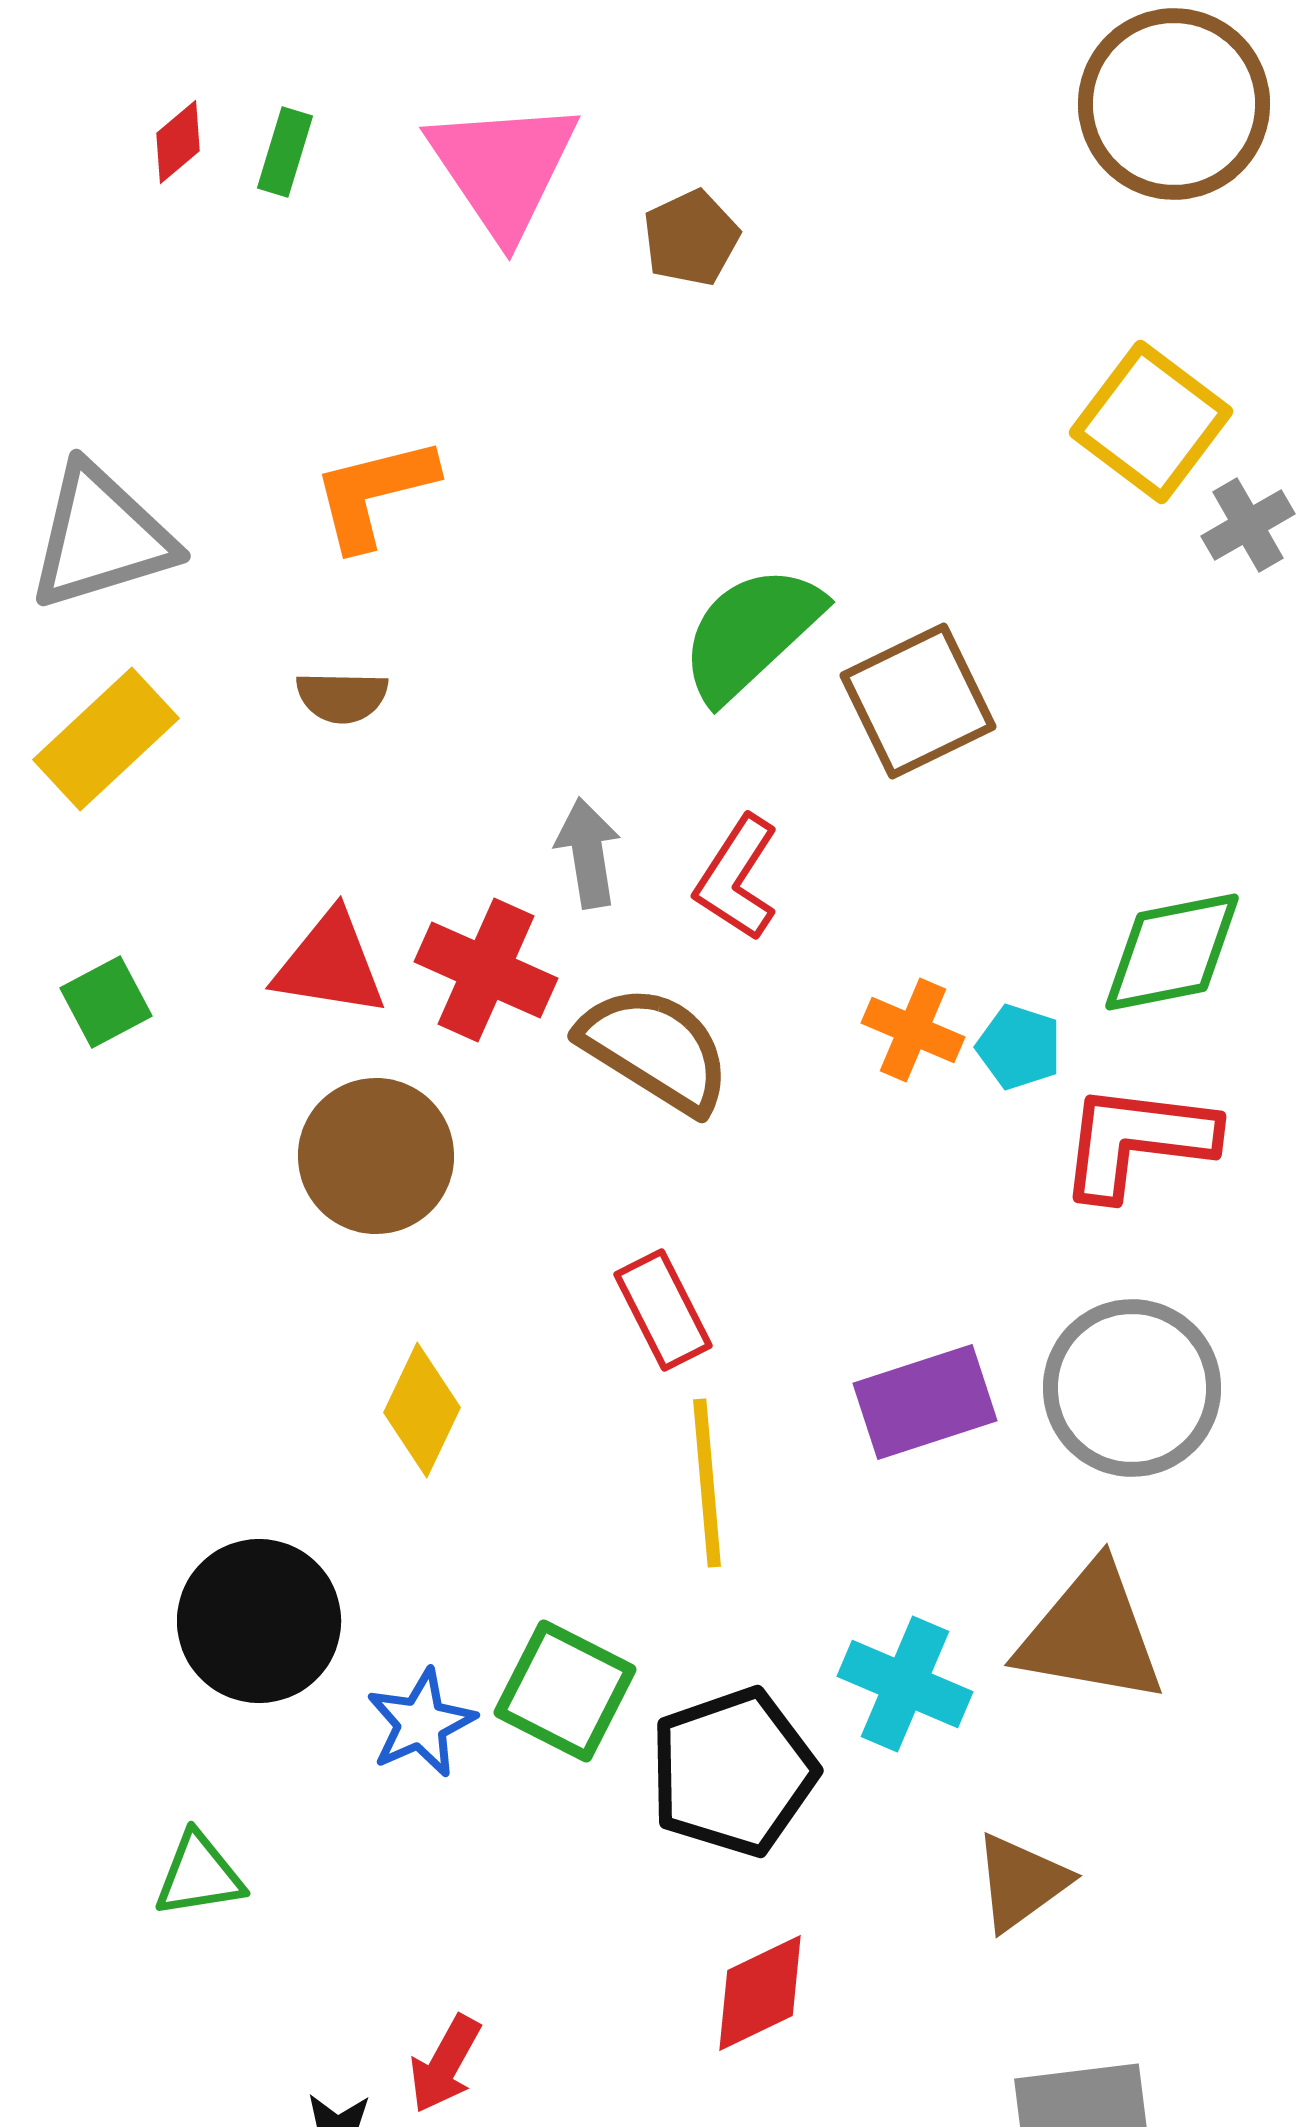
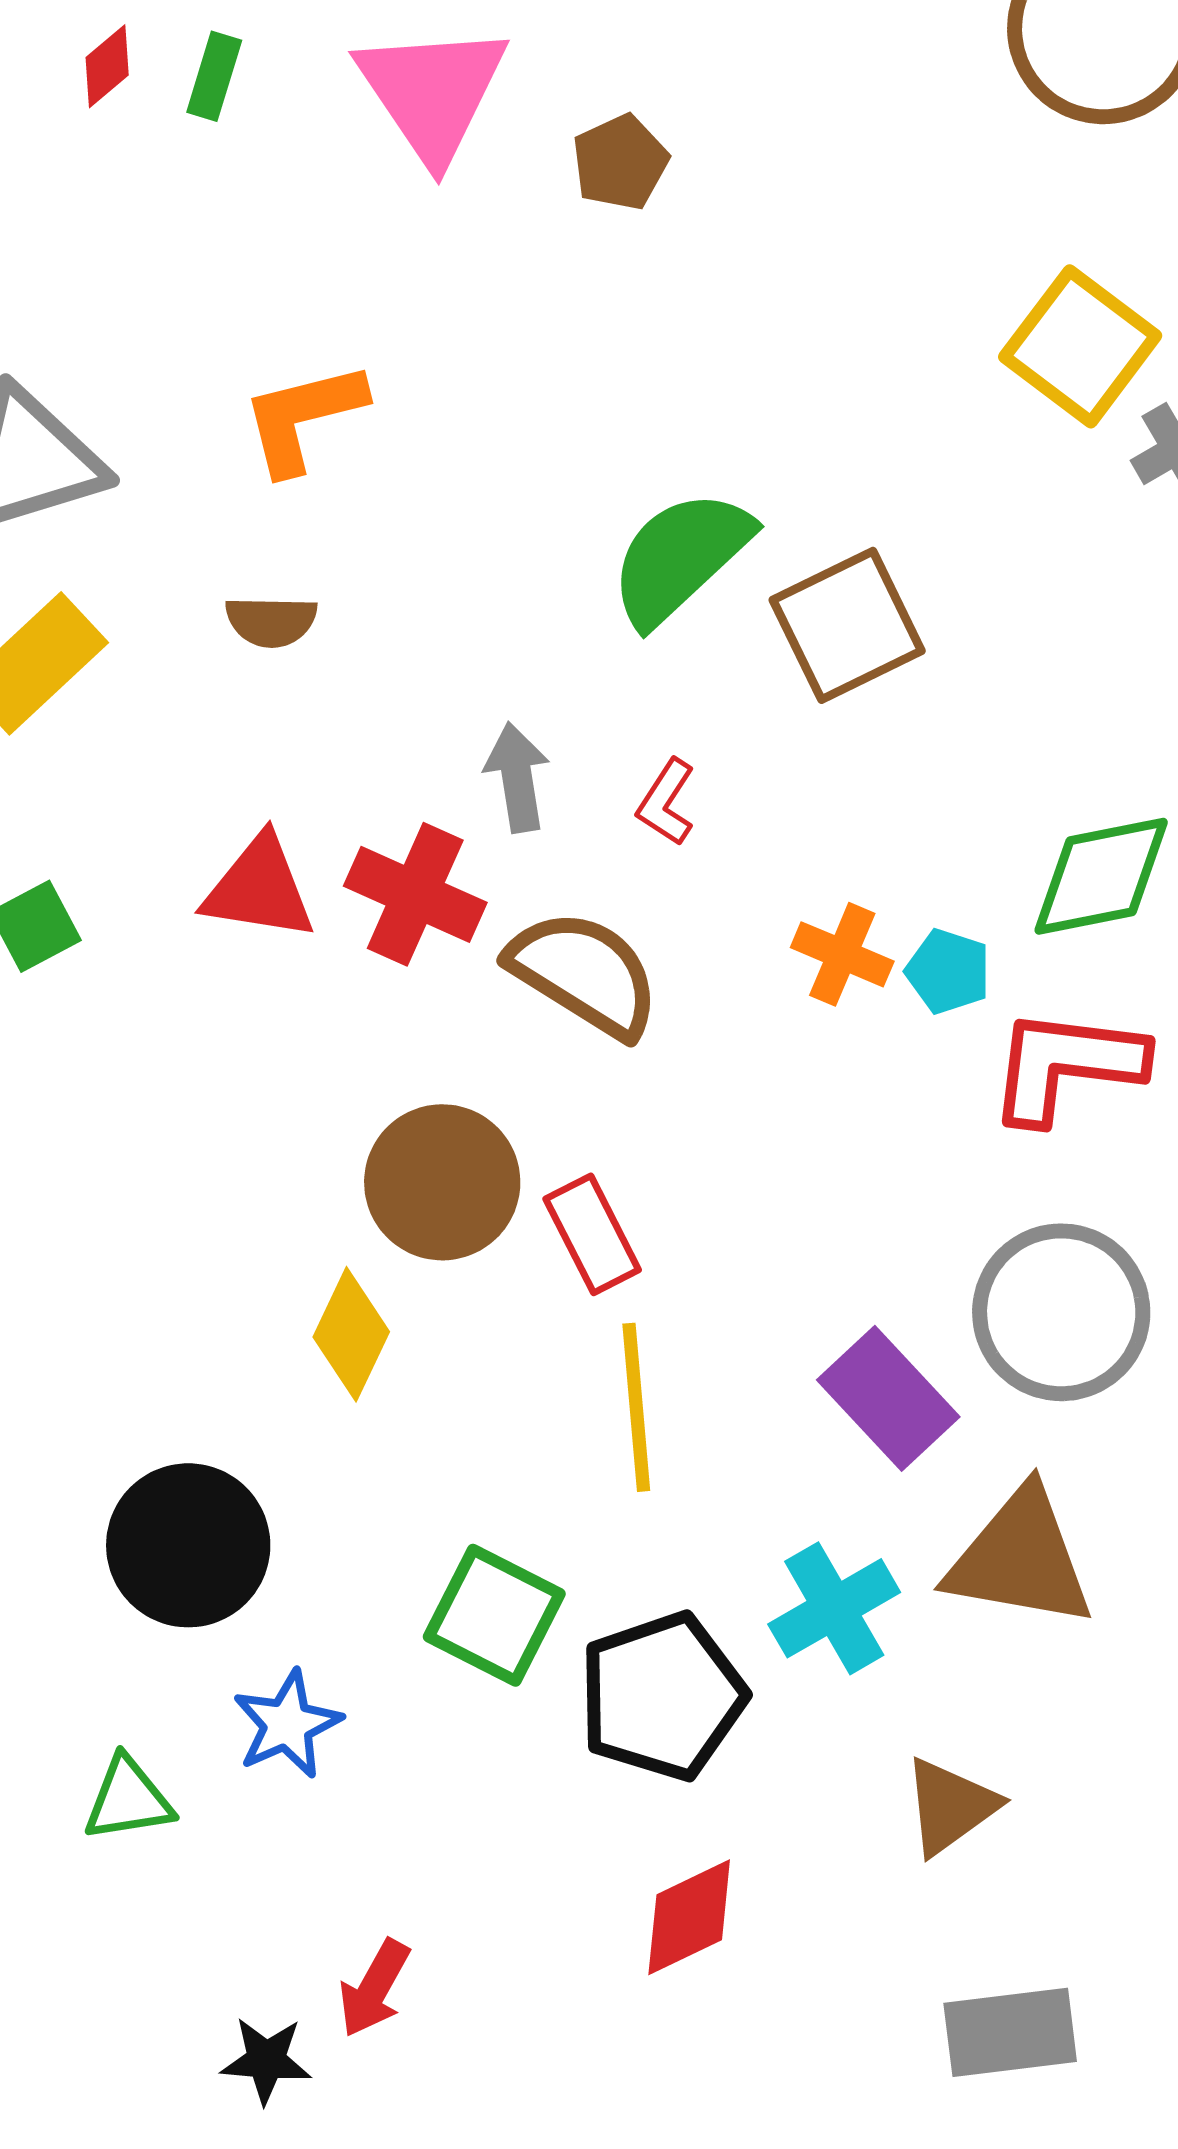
red L-shape: (737, 878) -> (666, 802), size x0.7
brown circle: (376, 1156) -> (442, 1182), moved
purple rectangle: (925, 1402) -> (888, 1398), moved, turned 65
cyan cross: (905, 1684) -> (834, 1608), turned 37
blue star: (421, 1723) -> (287, 1724), moved

